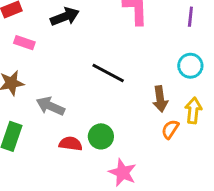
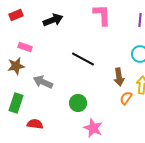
pink rectangle: (24, 43) -> (25, 47), moved
red semicircle: (71, 144) -> (35, 124), moved

